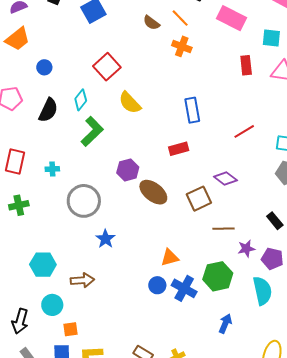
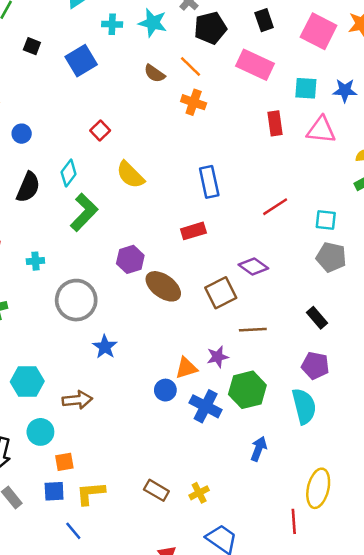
red square: (107, 67) -> (100, 130), size x0.6
purple star: (246, 249) -> (218, 357), moved
blue circle: (157, 285) -> (165, 390), moved

